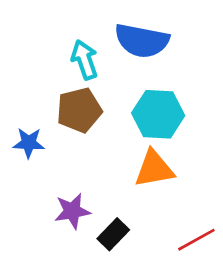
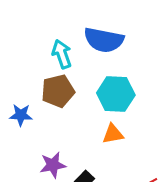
orange triangle: (154, 169) -> (113, 134), size x0.7

